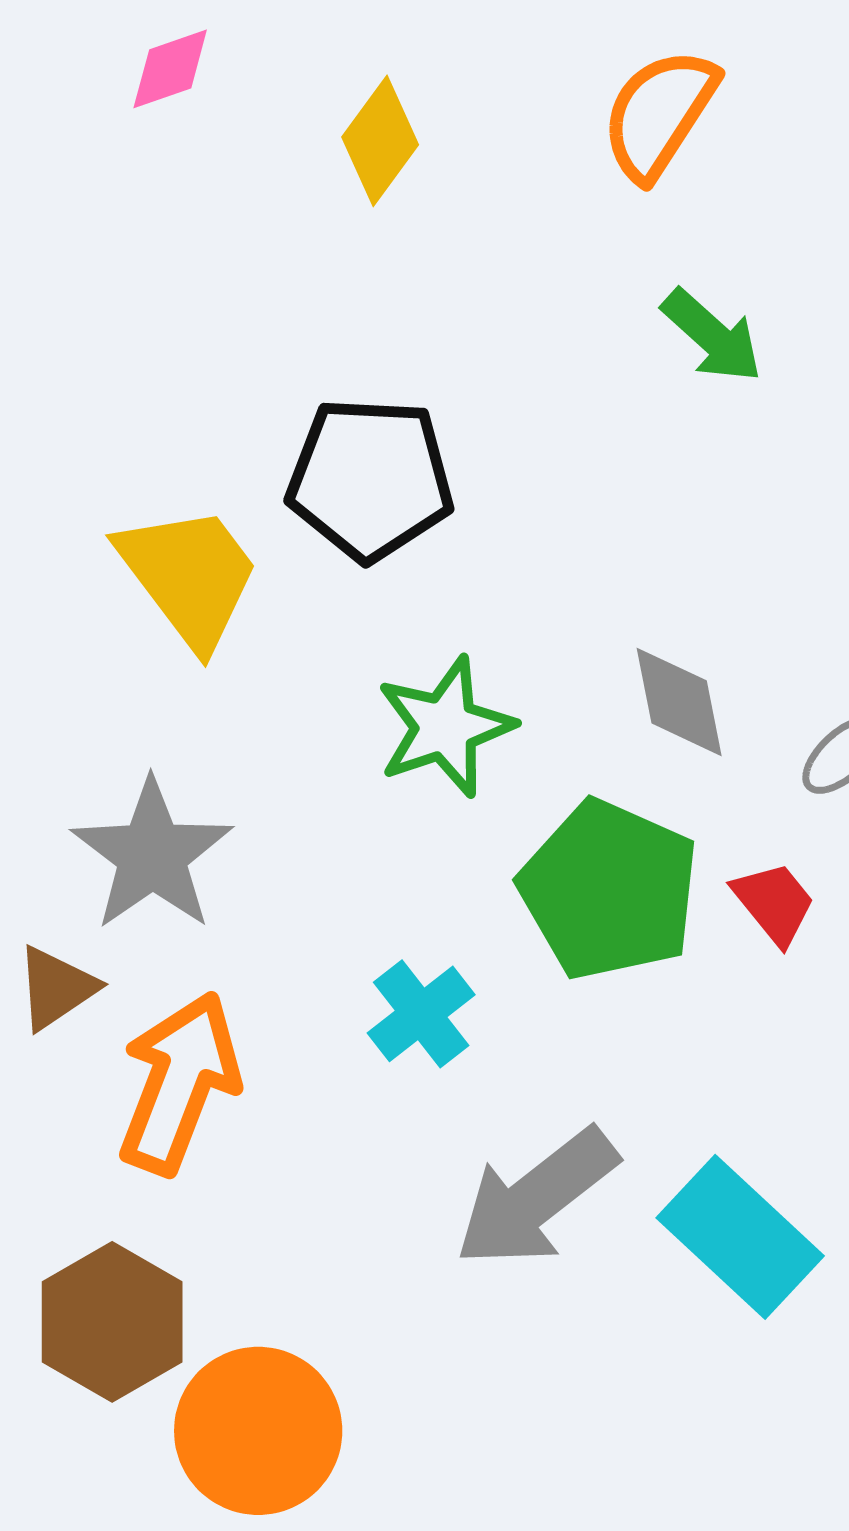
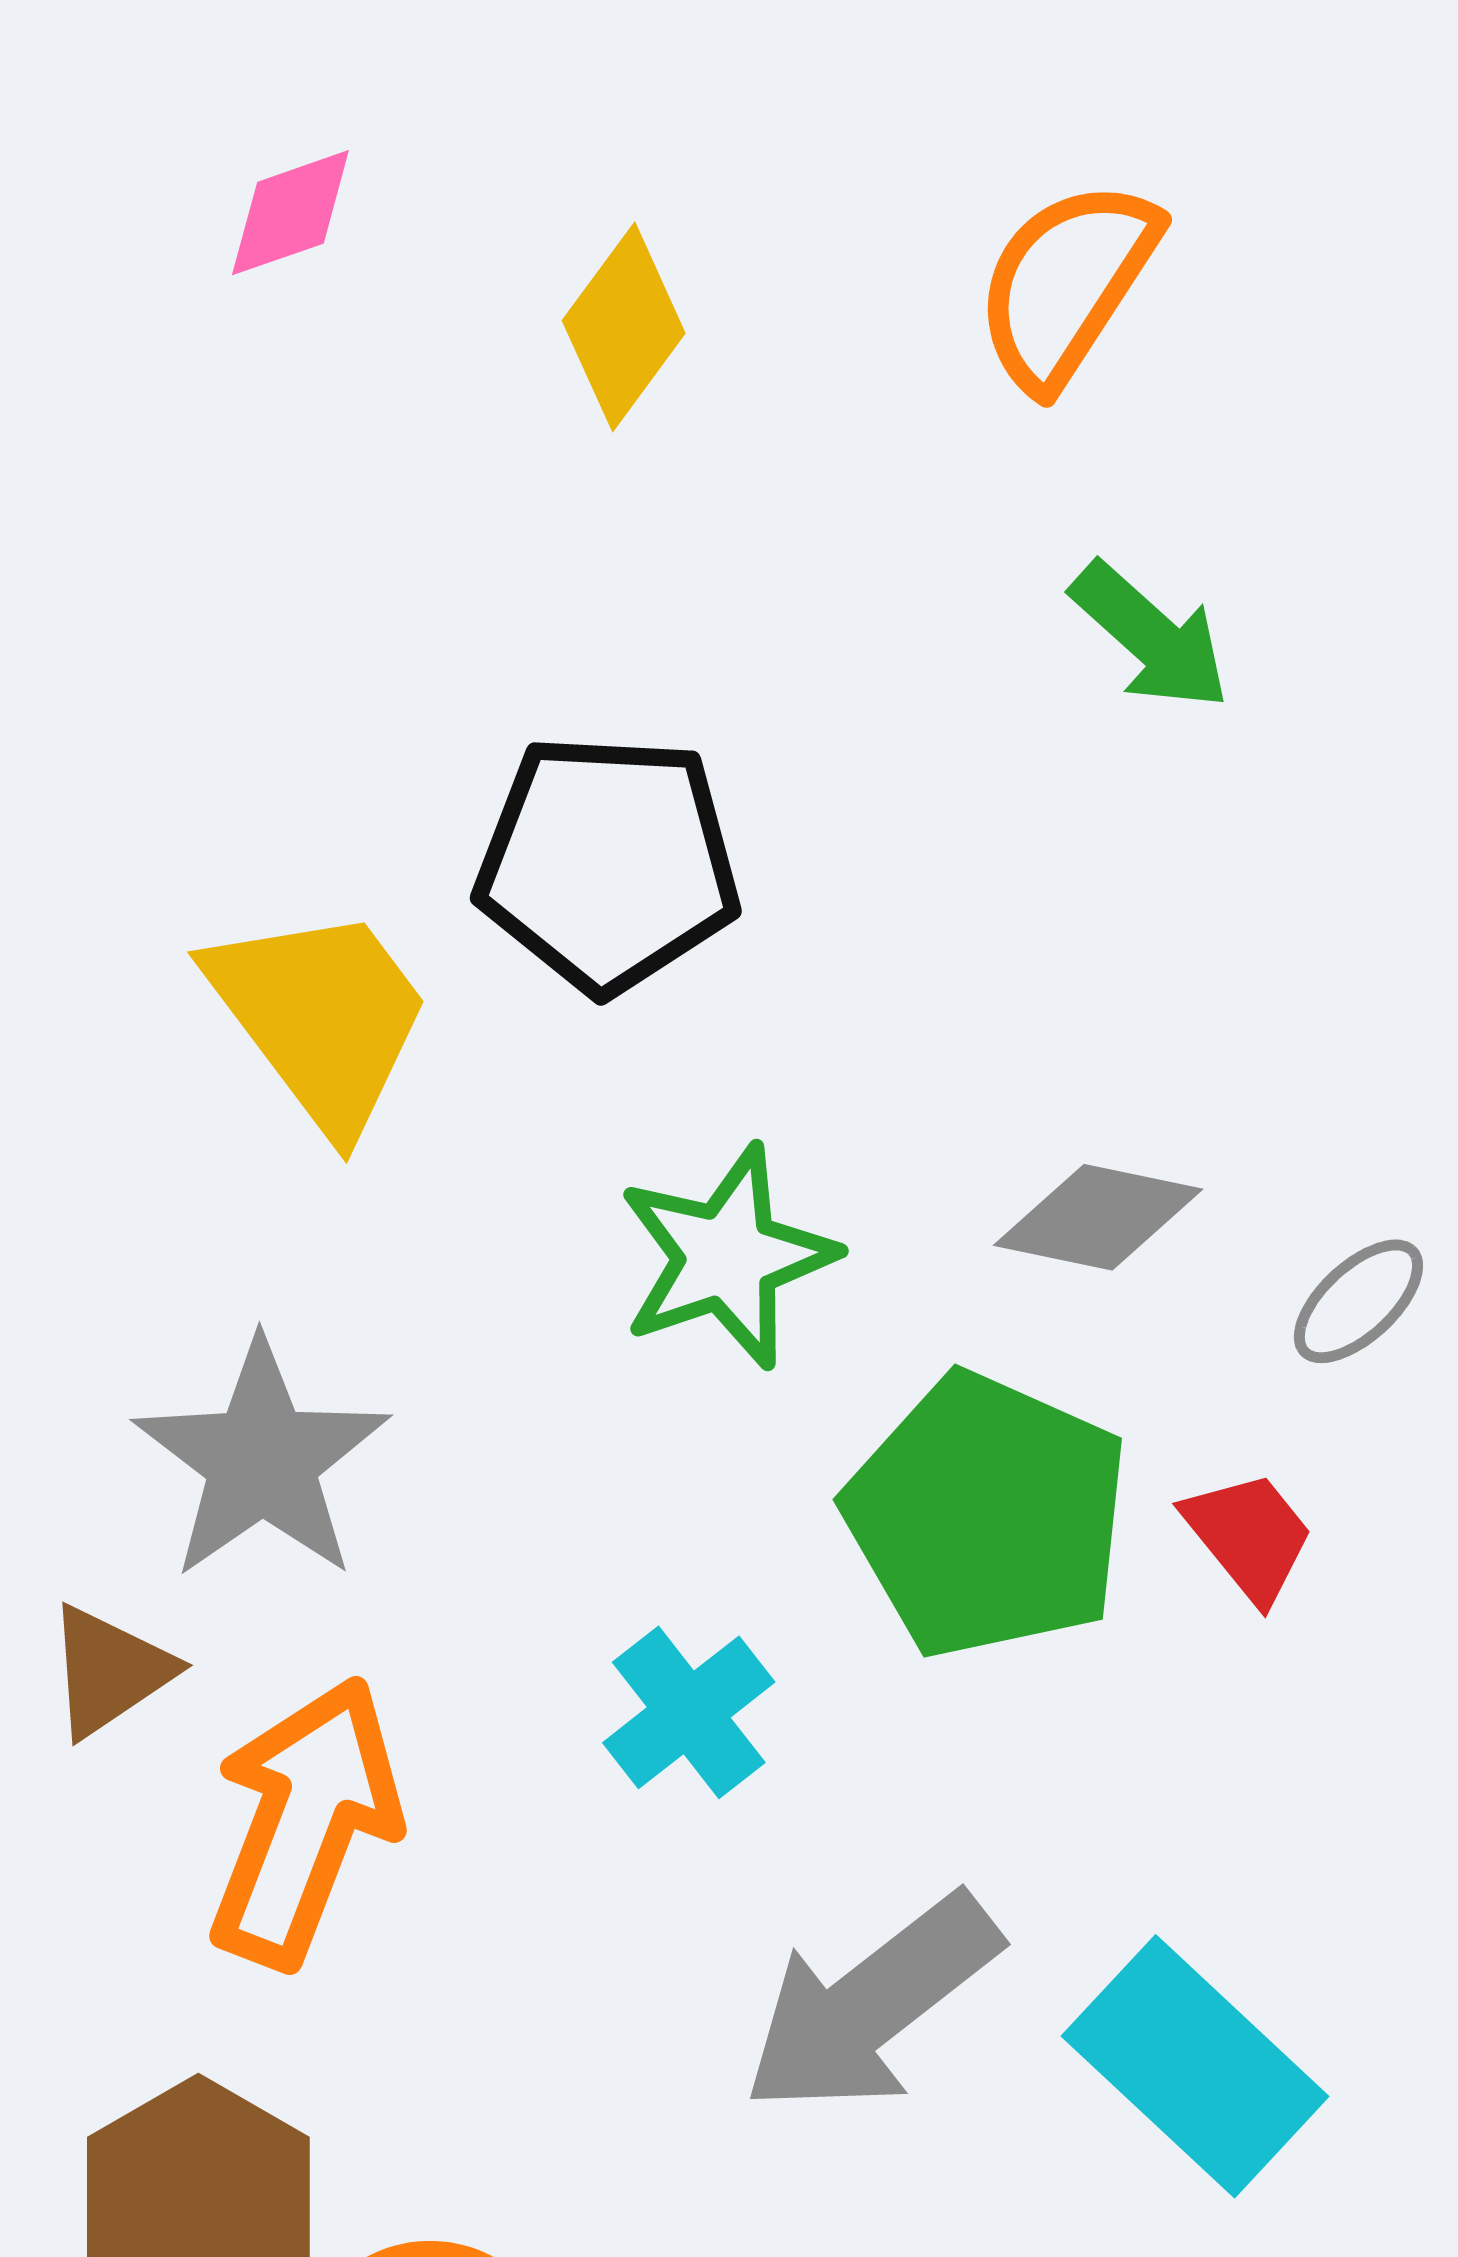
gray diamond: (679, 702) -> (1098, 1217), turned -67

